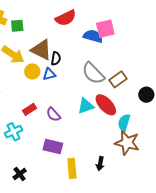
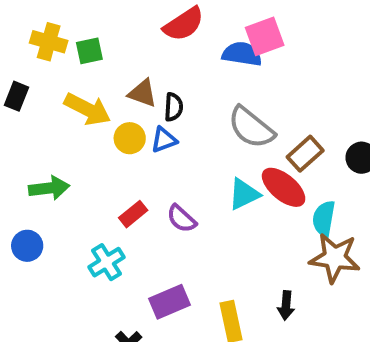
brown triangle: (41, 50) -> (143, 93), size x0.7
brown rectangle: (118, 79) -> (305, 154), moved
purple rectangle: (53, 146) -> (169, 302), moved, turned -30

